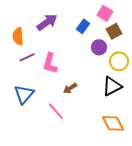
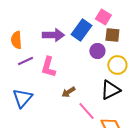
purple arrow: (47, 22) -> (53, 35), moved, turned 35
blue rectangle: (83, 26) -> (81, 30), size x1.5
brown square: (114, 31) -> (112, 35), turned 35
pink line: (56, 111) -> (86, 111), moved

